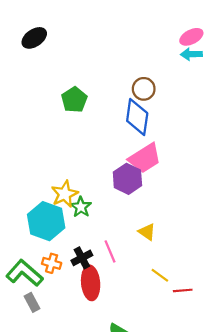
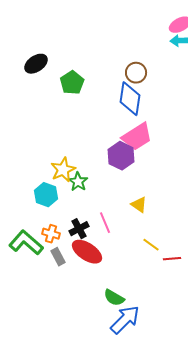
black ellipse: (34, 38) -> (36, 64), moved
cyan hexagon: (46, 221) -> (46, 195), size x0.7
red ellipse: (91, 283) -> (87, 252), turned -52
gray rectangle: (32, 302) -> (58, 257), moved

